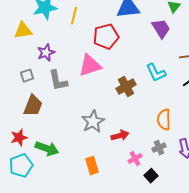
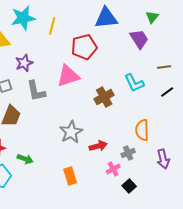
gray cross: (159, 148) -> (128, 153), moved
green arrow: (47, 149) -> (25, 159), size x0.7

